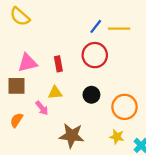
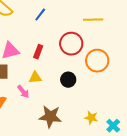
blue line: (96, 26) -> (40, 15), moved
red rectangle: (58, 64) -> (38, 52), turned 32
orange circle: (125, 107) -> (97, 61), moved

